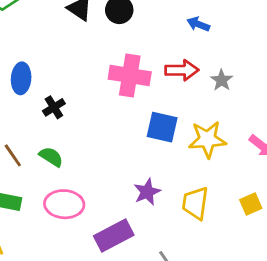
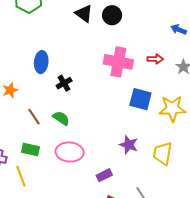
blue arrow: (198, 24) -> (179, 30), moved
red arrow: (182, 70) -> (155, 59), size x0.7
purple star: (147, 192) -> (129, 145), turned -30
purple rectangle: (114, 235) -> (104, 175), size x0.6

